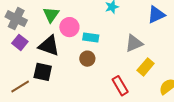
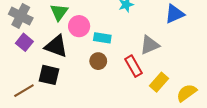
yellow rectangle: (146, 67) -> (159, 82), moved
red rectangle: (120, 86) -> (133, 66), moved

